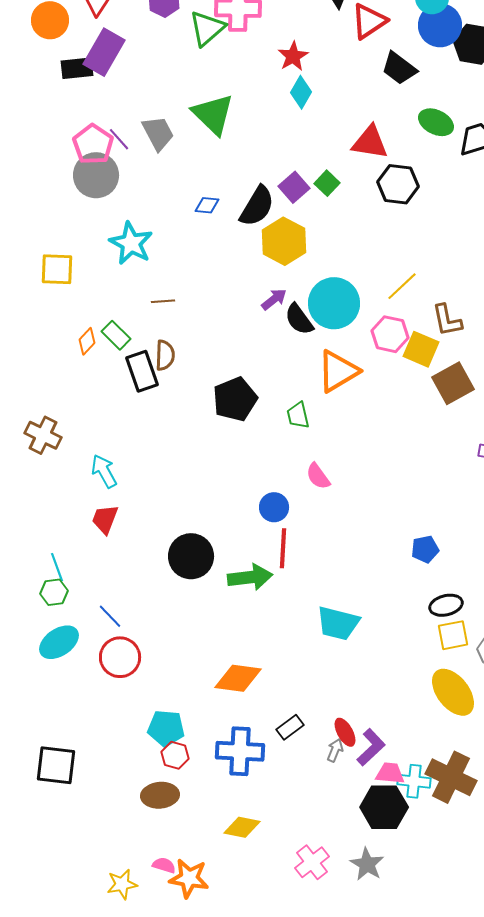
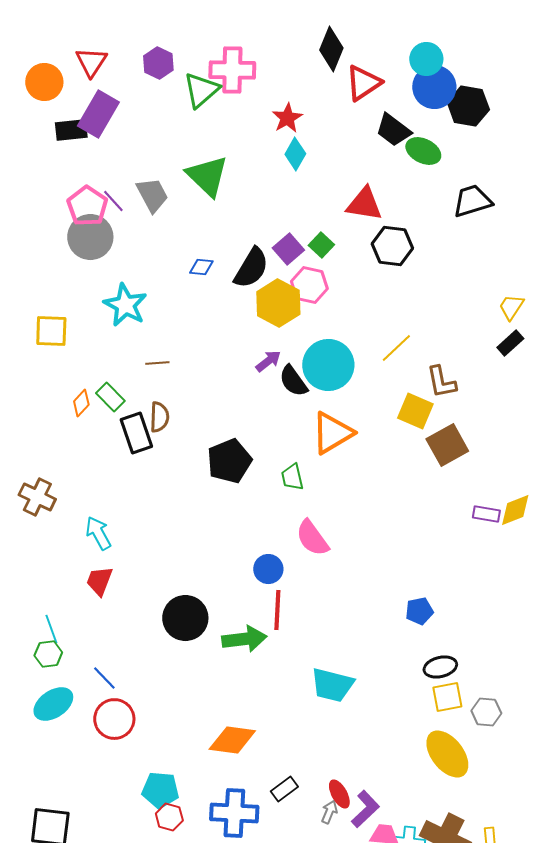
green ellipse: (436, 122) -> (423, 151), moved
pink hexagon: (390, 334) -> (309, 285), moved
pink semicircle: (318, 476) -> (312, 538), size x1.4

